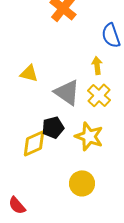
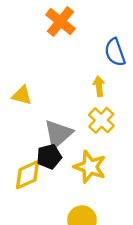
gray triangle: (67, 92) -> (58, 134), moved, turned 44

